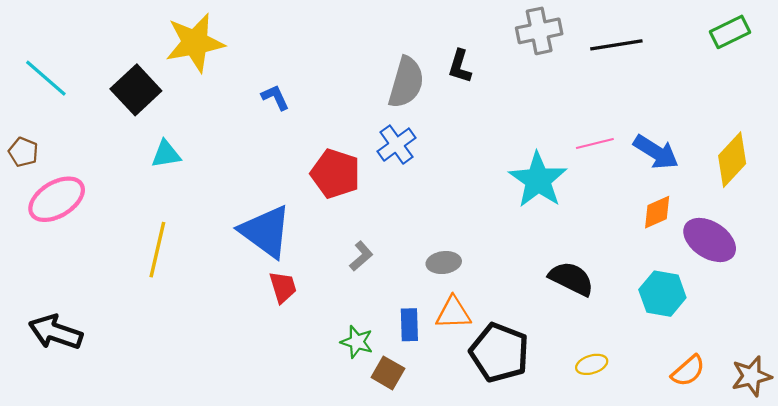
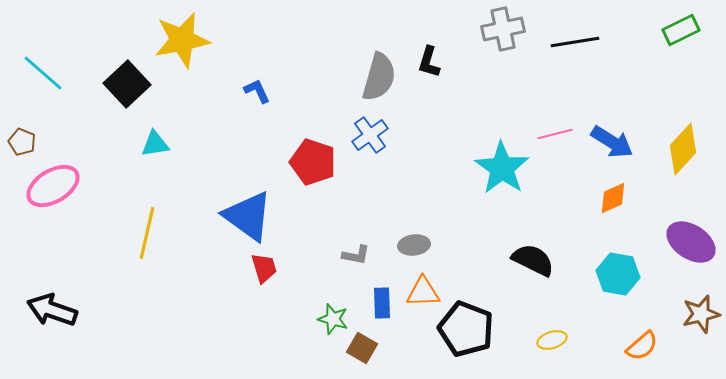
purple ellipse: (710, 240) -> (691, 242), moved
gray L-shape: (361, 256) -> (356, 255), moved, turned 52
brown star: (751, 376) -> (701, 314), moved

